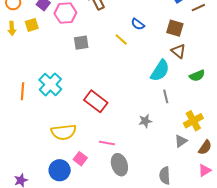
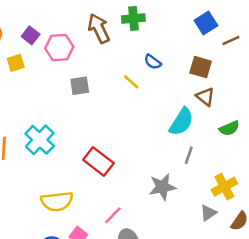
gray line: (166, 96) -> (189, 155), turned 32
gray star: (145, 121) -> (162, 187), size x1.5
pink line: (107, 143) -> (113, 215), turned -56

